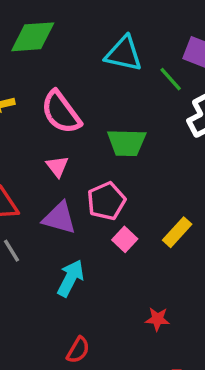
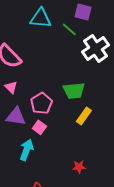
green trapezoid: (127, 143) -> (74, 91), moved
pink square: (125, 239) -> (39, 127), moved

